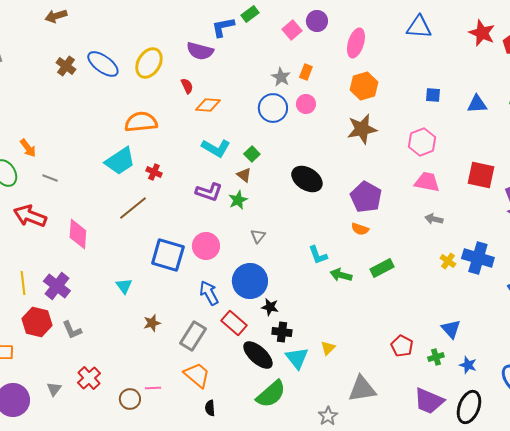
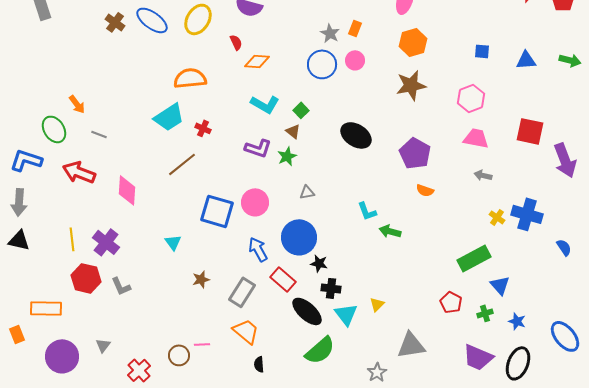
orange semicircle: (360, 229) -> (425, 190), moved
gray triangle: (258, 236) -> (307, 192), turned 42
green rectangle: (382, 268) -> (474, 258), moved, size x1.4
red cross: (89, 378) -> (139, 370), moved

